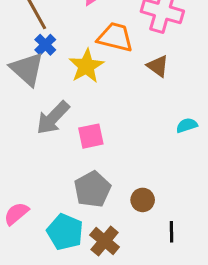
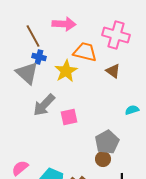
blue cross: (45, 45) -> (39, 57), turned -32
gray pentagon: (92, 189) -> (107, 142), moved

